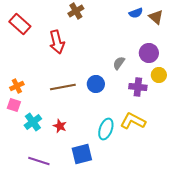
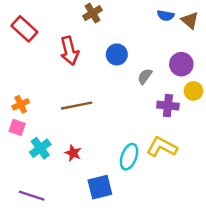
blue semicircle: (136, 13) -> (165, 16), turned 32
blue circle: (96, 84) -> (117, 54), moved
purple line: (39, 161) -> (32, 196), moved

